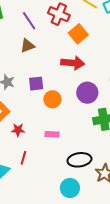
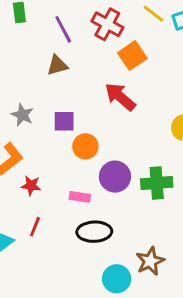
red arrow: (73, 63) -> (120, 97), turned -150
purple circle: (87, 93) -> (115, 177), moved
black ellipse: (79, 160) -> (94, 232), moved
cyan circle: (70, 188) -> (117, 279), moved

